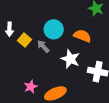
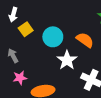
cyan circle: (54, 29) -> (53, 37), moved
gray arrow: (43, 46) -> (13, 56), moved

